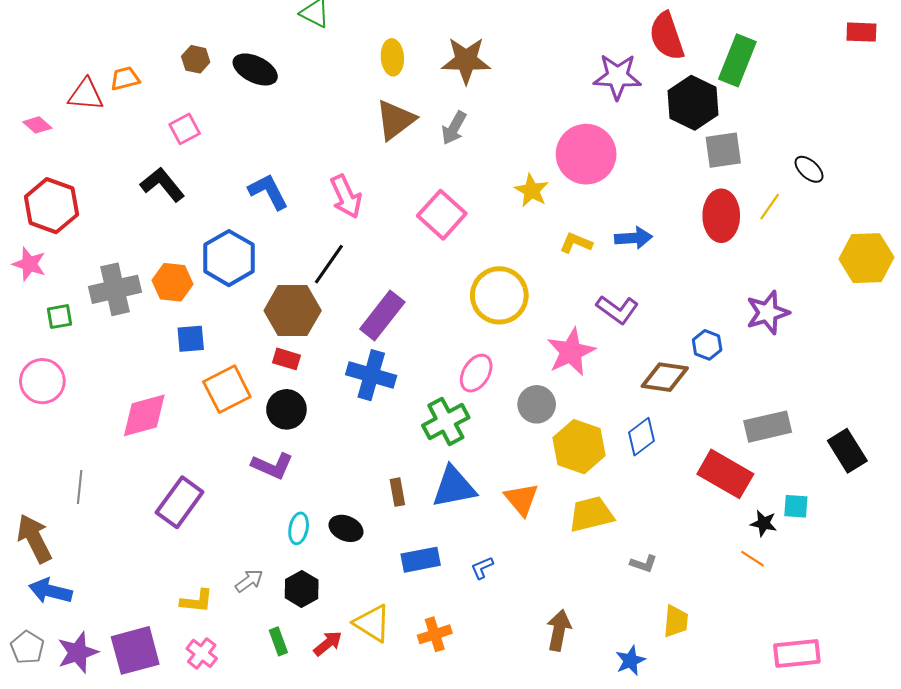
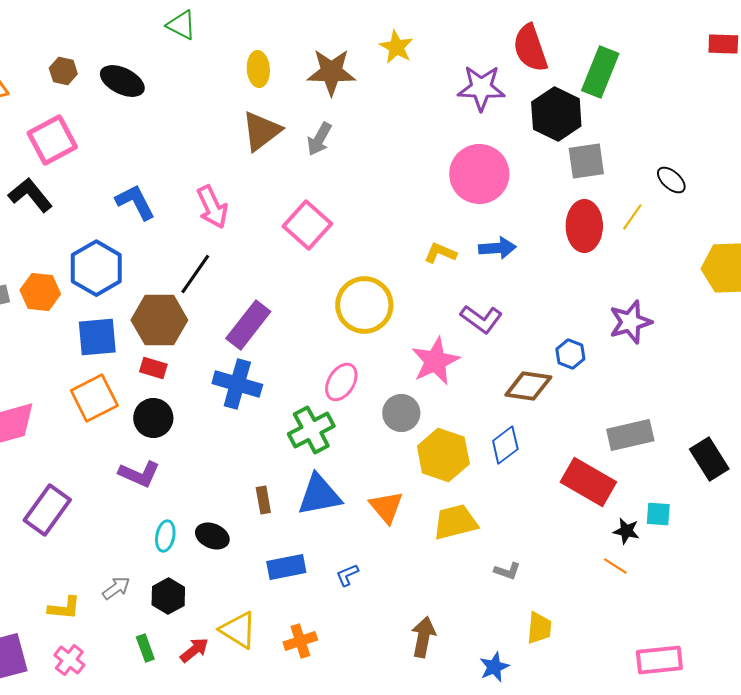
pink square: (185, 129) -> (52, 140), size x1.6
pink circle: (586, 154) -> (479, 174), moved
yellow star: (532, 190) -> (396, 47), moved
blue square: (191, 339) -> (97, 337), moved, size x1.4

